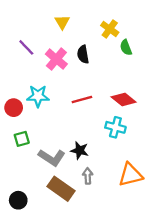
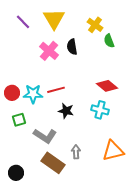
yellow triangle: (62, 22) -> (54, 19), size x1.6
purple line: (26, 47) -> (23, 22), moved
cyan star: (38, 96) -> (33, 94), moved
red line: (82, 100) -> (56, 90), moved
black star: (80, 150) -> (66, 111), moved

